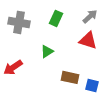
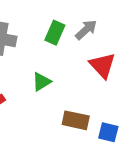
gray arrow: (90, 16) -> (86, 30), moved
red triangle: (88, 40) -> (102, 65), turned 30

